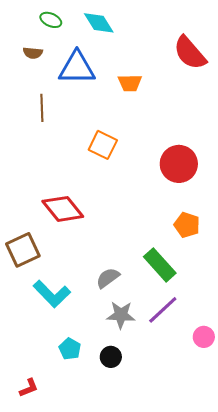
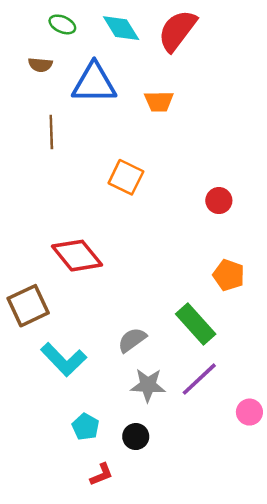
red semicircle: (190, 53) -> (177, 31), moved, turned 78
red circle: (179, 164) -> (219, 201), size x0.6
red L-shape: (29, 388) -> (101, 474), moved

